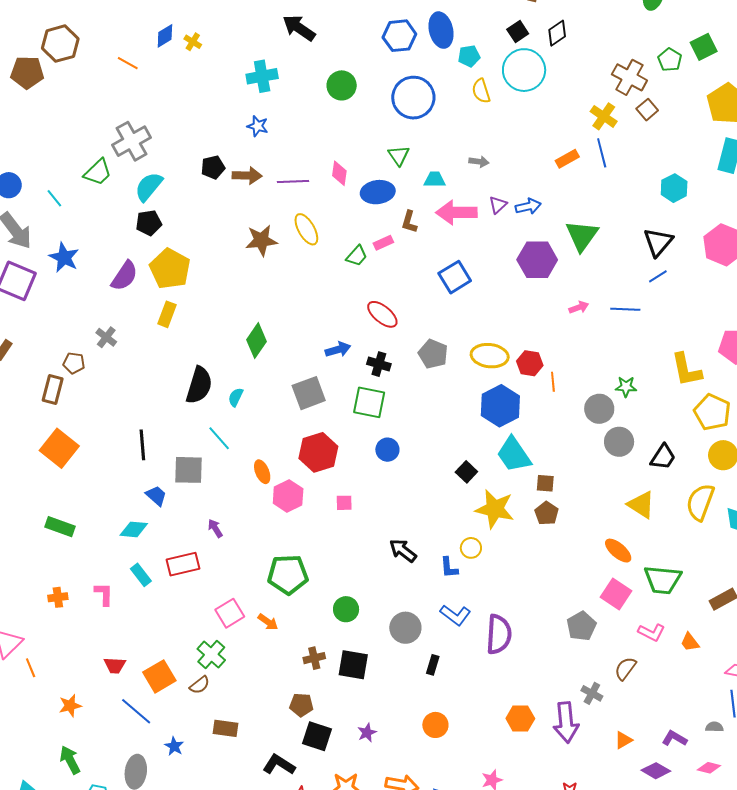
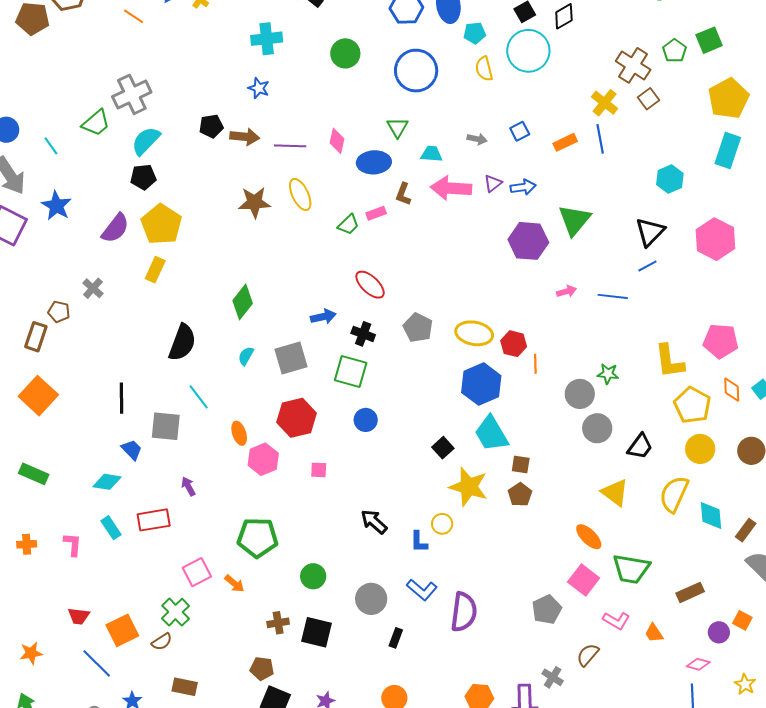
blue square: (455, 277) -> (520, 131), moved, size x0.6
cyan semicircle: (236, 397) -> (246, 356), moved

